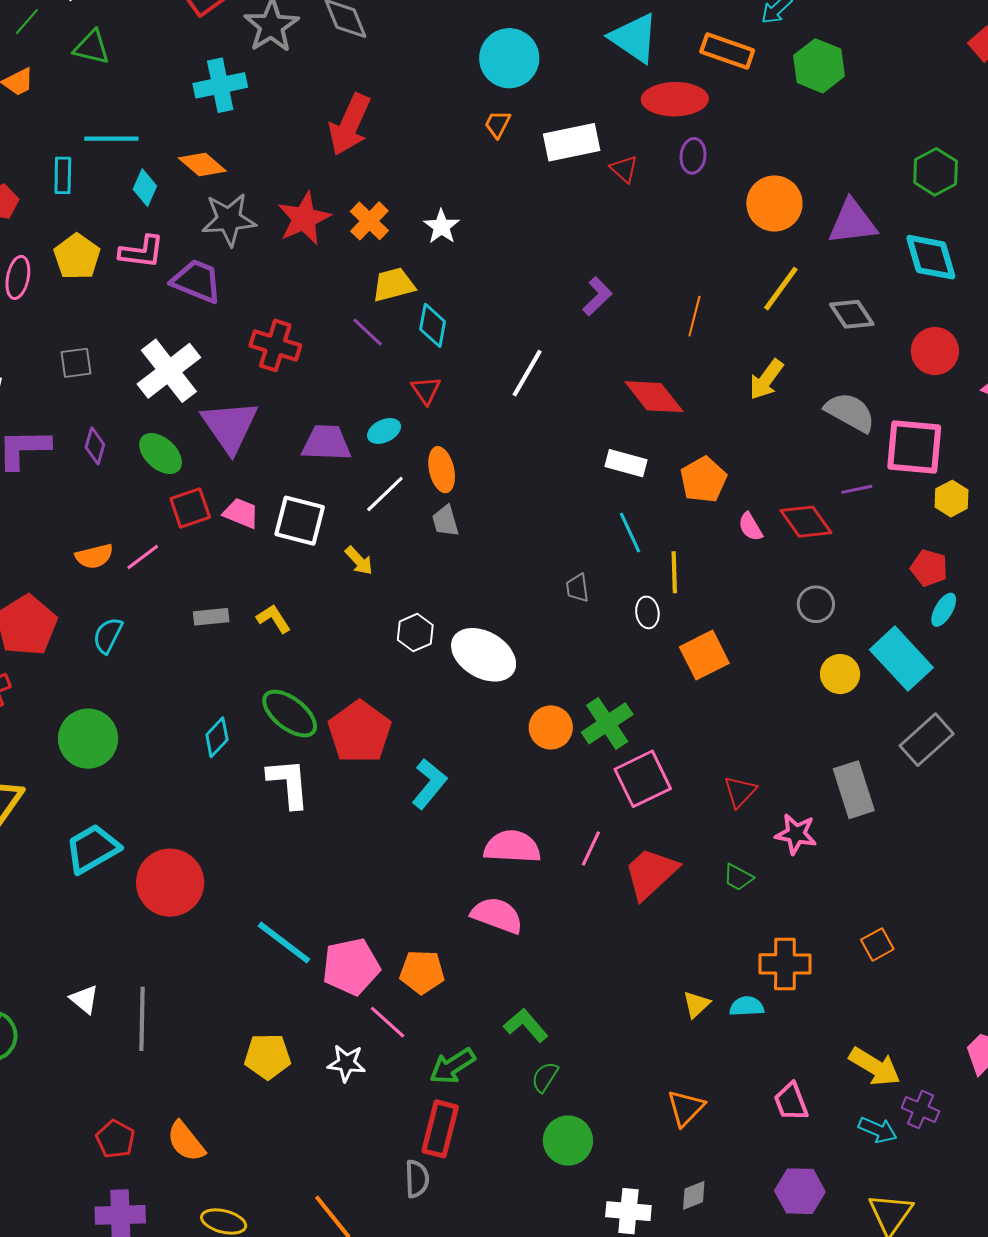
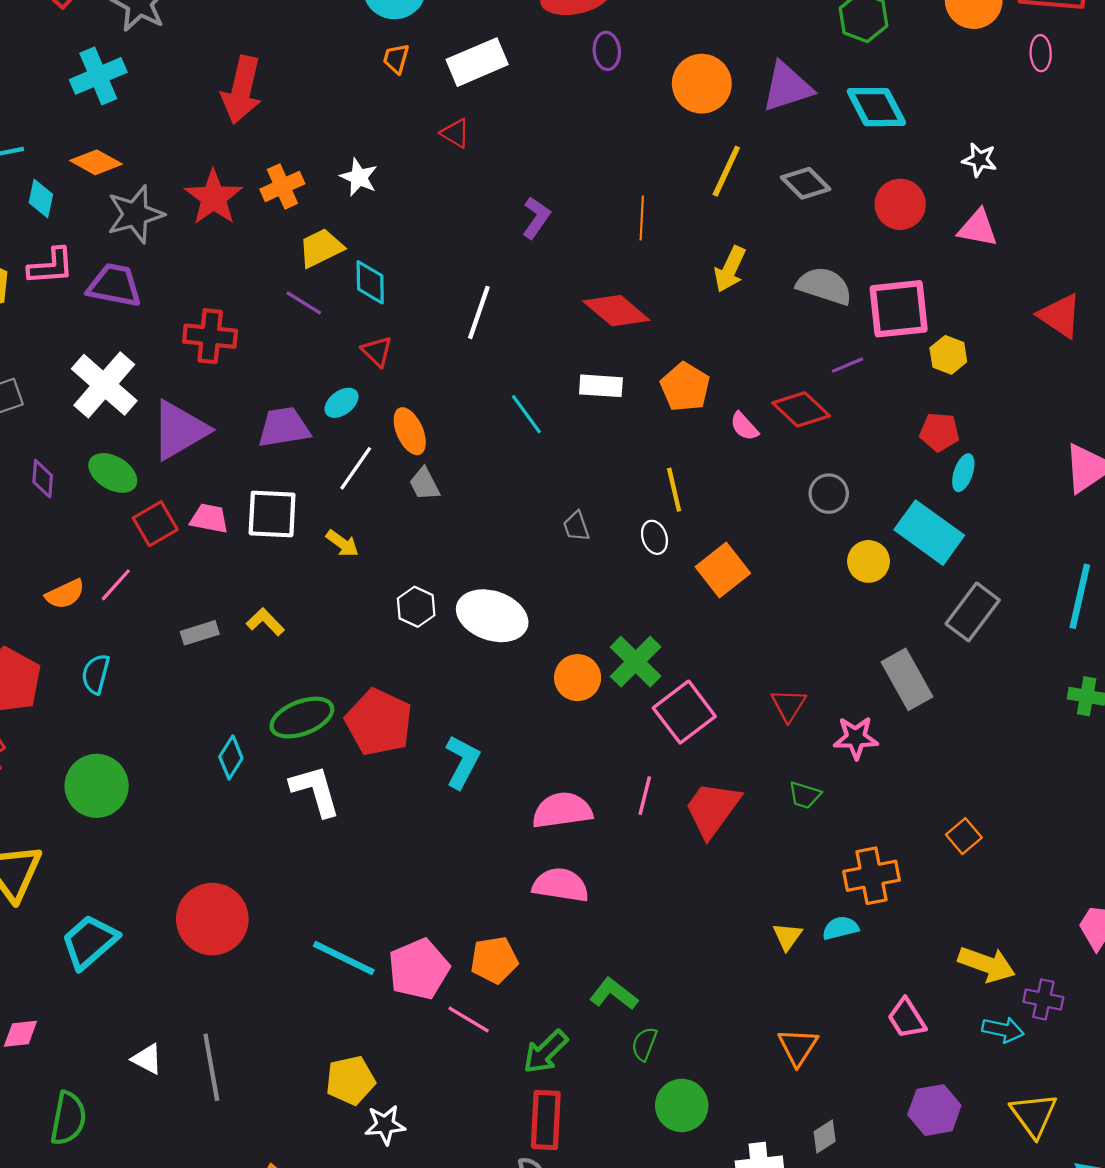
red triangle: (624, 169) -> (455, 133), moved
orange cross: (369, 221) -> (282, 186), turned 33
purple triangle: (230, 426) -> (179, 430), turned 46
cyan line: (630, 533) -> (526, 414), moved
green ellipse: (290, 714) -> (302, 718), turned -48
cyan trapezoid: (92, 849) -> (89, 942), moved
white star: (346, 1063) -> (385, 1125), moved

